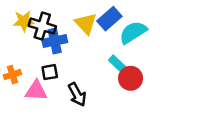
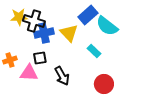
yellow triangle: (86, 24) -> (69, 33), moved
cyan semicircle: (133, 32) -> (107, 26), turned -110
red circle: (131, 78) -> (104, 84), moved

